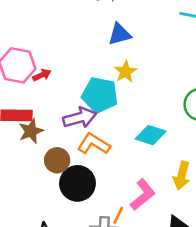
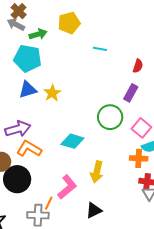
blue triangle: (120, 34) -> (28, 90), moved
cyan pentagon: (100, 95) -> (28, 58), moved

